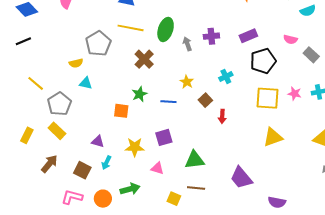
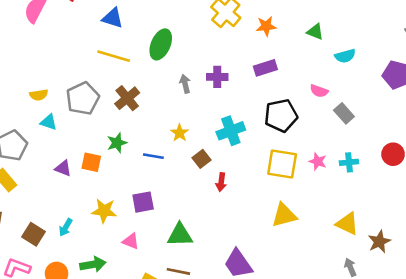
green ellipse: (166, 30) -> (161, 44), moved
purple rectangle: (248, 36) -> (265, 68), moved
gray pentagon: (98, 43) -> (83, 98), moved
cyan cross: (226, 76) -> (231, 131), size x1.5
purple triangle: (98, 141) -> (63, 168), moved

